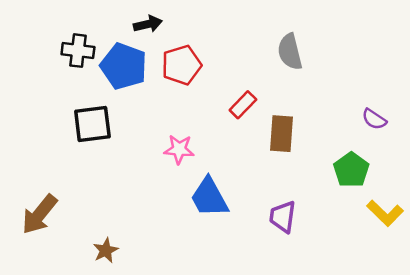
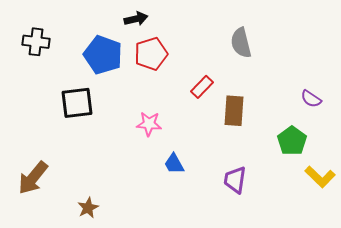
black arrow: (148, 24) -> (136, 19), moved
black cross: (78, 51) -> (36, 42), moved
blue trapezoid: (209, 197) -> (174, 164), size x0.6

